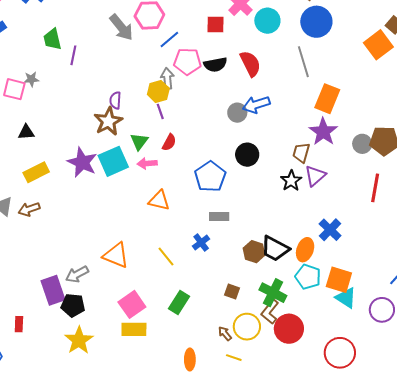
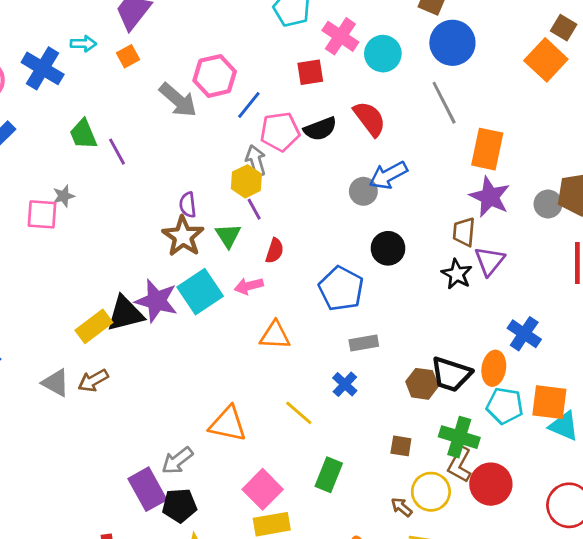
purple line: (73, 55) -> (117, 152), turned -30
black triangle: (26, 132) -> (125, 314), moved, size x1.6
green triangle: (139, 141) -> (228, 236), moved

